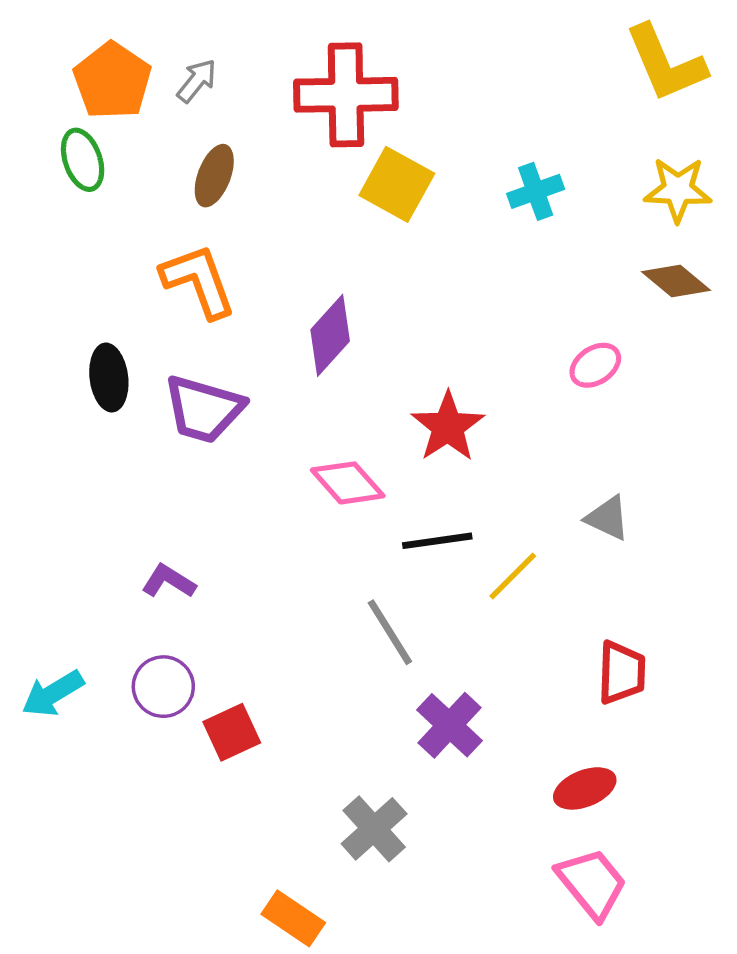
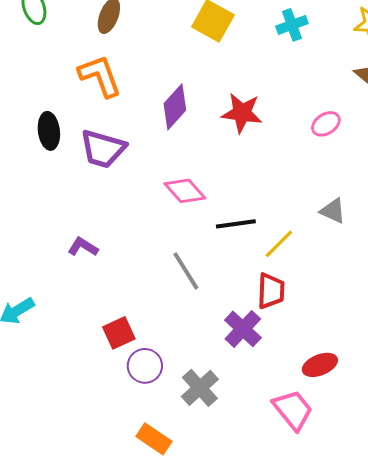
red star: (448, 427) -> (242, 113), moved, turned -30
gray line: (390, 632) -> (186, 271), moved
red trapezoid: (622, 673) -> (271, 291), moved
purple circle: (163, 687) -> (145, 366), moved
pink trapezoid: (592, 883) -> (293, 410), moved

